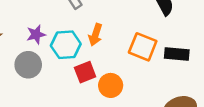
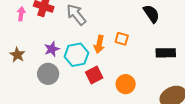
orange square: (143, 47) -> (122, 39), moved, size x0.6
orange circle: (111, 85) -> (126, 84), moved

